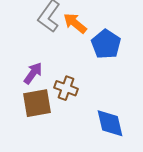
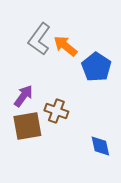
blue diamond: (110, 123) -> (100, 146), size x0.7

